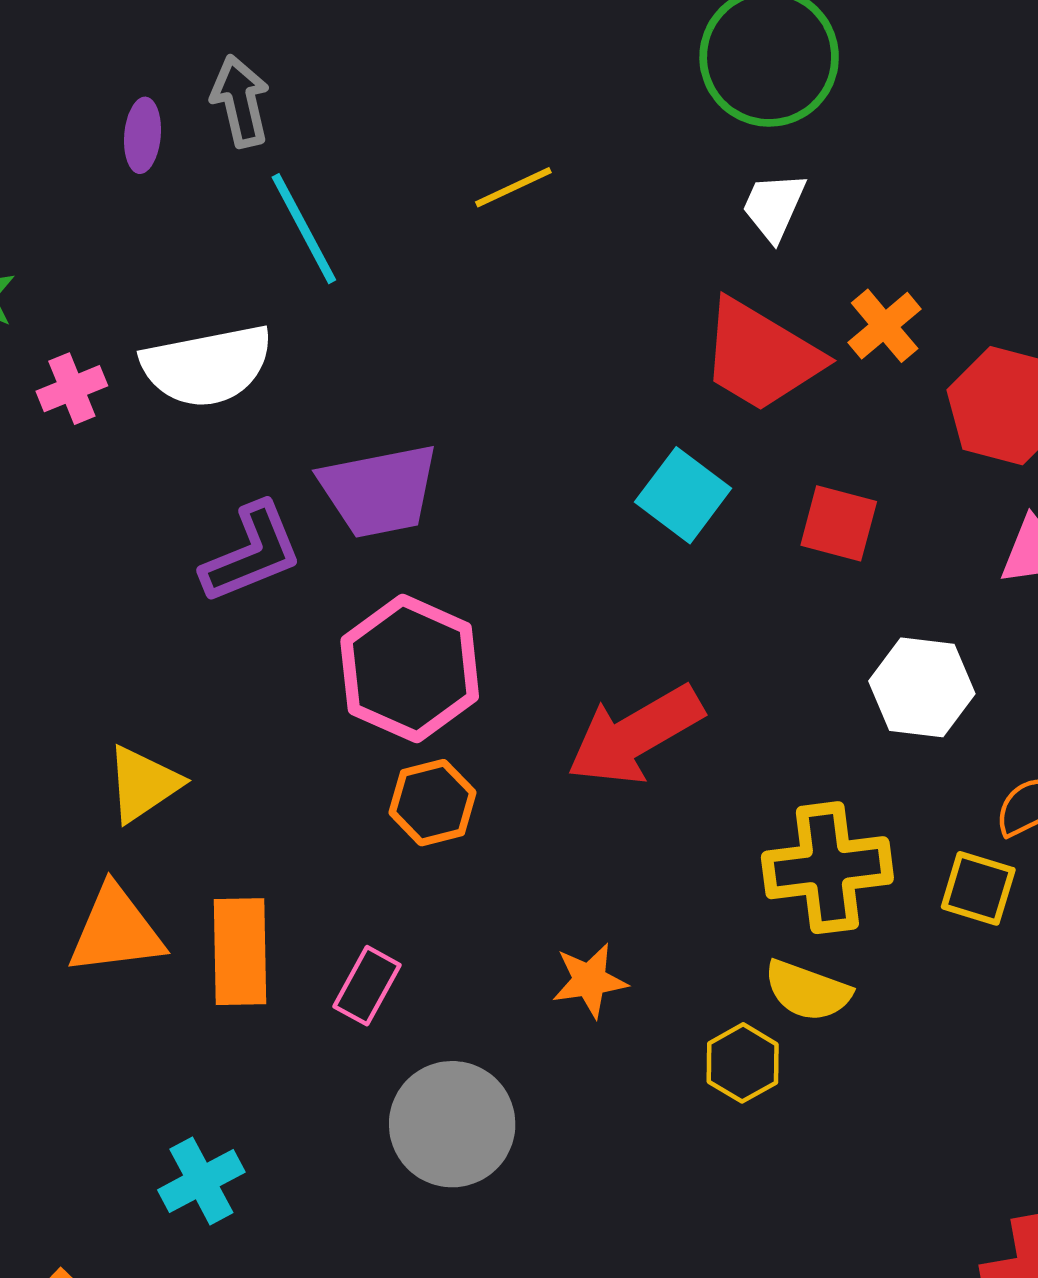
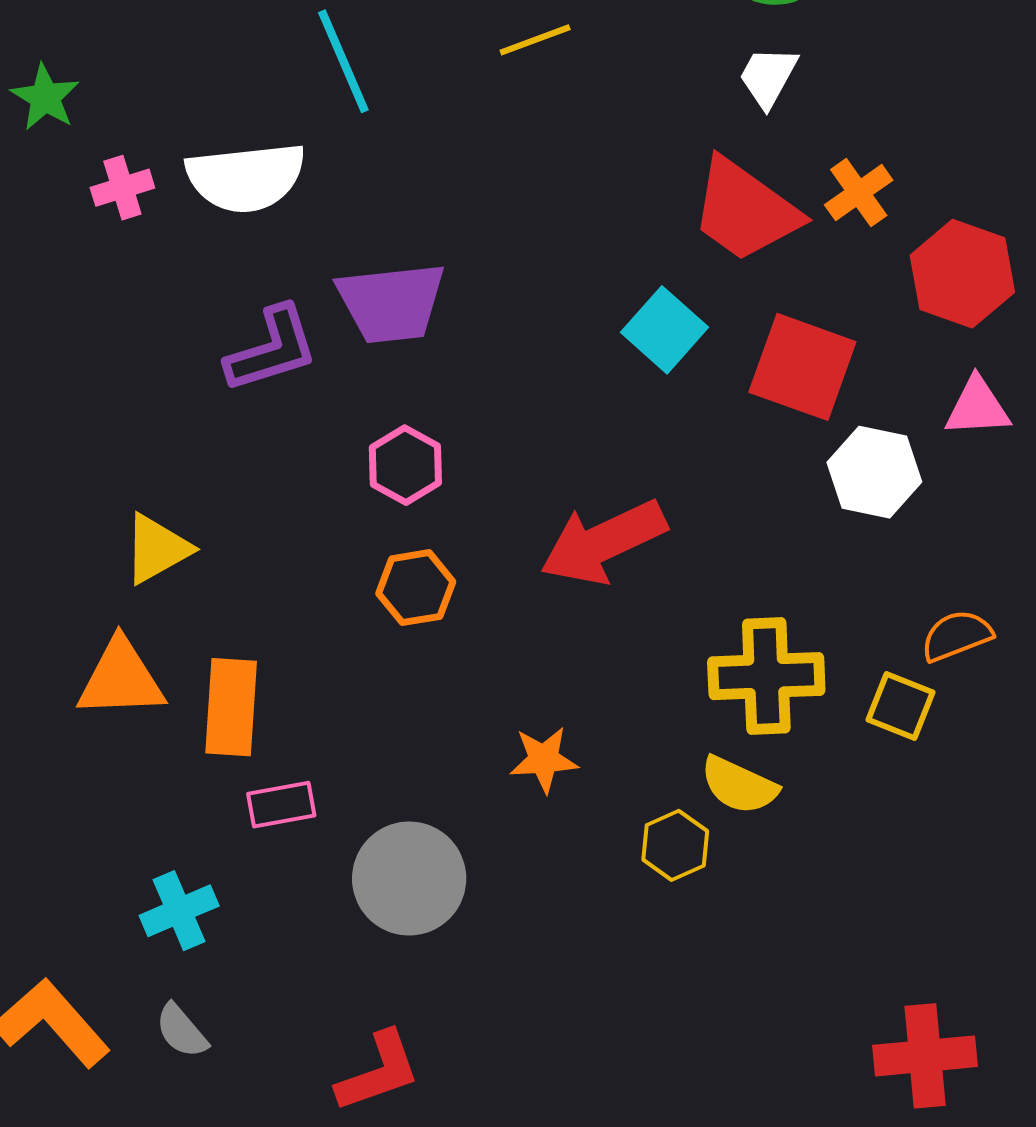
red square: (839, 523) -> (802, 367), size x1.5
pink hexagon: (410, 669) -> (405, 465), size x0.6
white hexagon: (922, 687) -> (874, 472), moved
pink rectangle: (367, 986) -> (281, 805), moved, turned 46

